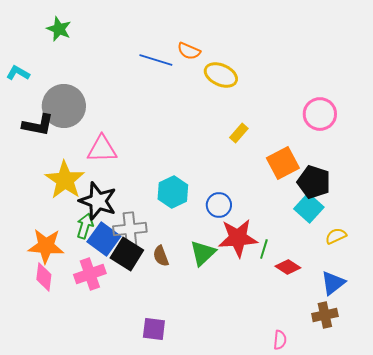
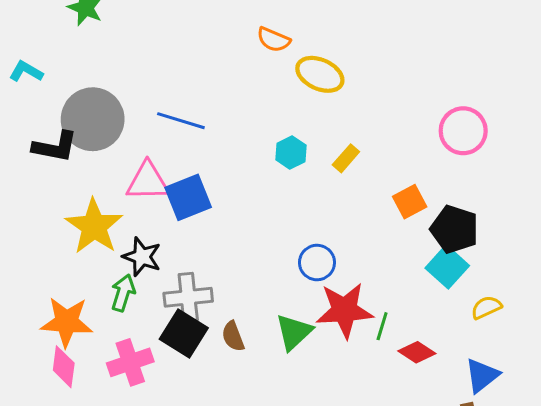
blue line: (156, 60) -> (181, 121), moved
orange square: (283, 163) -> (410, 202), size x0.7
cyan hexagon: (173, 192) -> (291, 153), moved, size x0.7
black star: (98, 201) -> (142, 257), size x0.7
blue square: (104, 239) -> (188, 197), moved, turned 32

